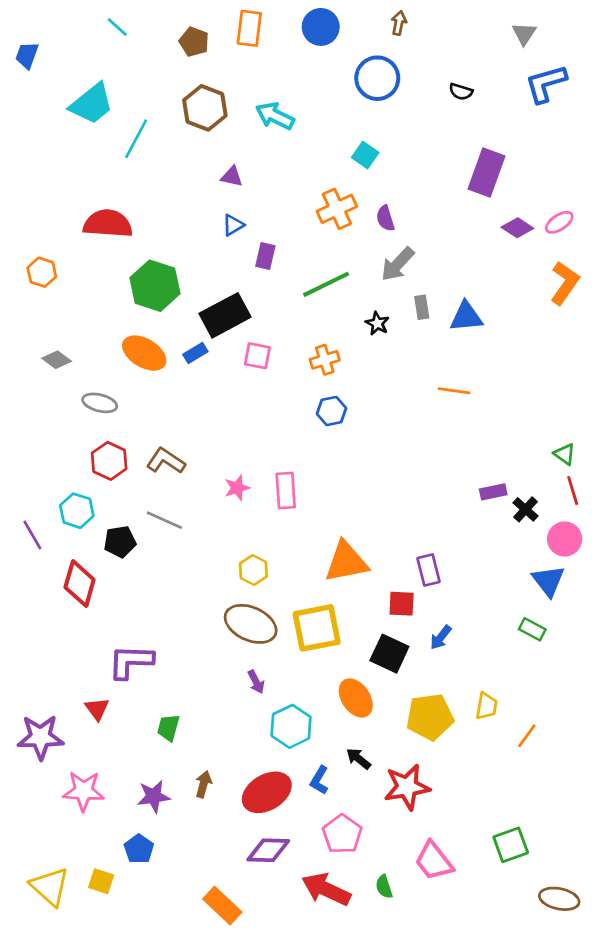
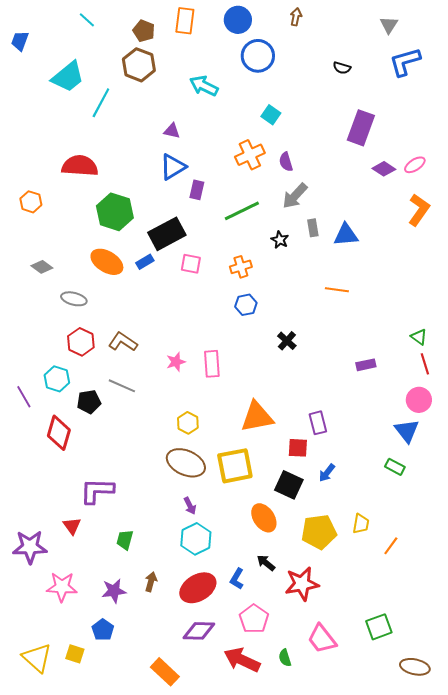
blue circle: (377, 78) -> (258, 56), moved
brown hexagon: (205, 108) -> (139, 65), moved
blue triangle: (233, 225) -> (173, 167), size x1.6
black cross: (526, 509) -> (287, 341), moved
cyan hexagon: (291, 726) -> (196, 539), moved

